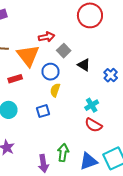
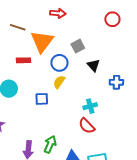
red circle: (90, 15) -> (112, 19), size x0.6
red arrow: (47, 37) -> (58, 13), moved
blue cross: (111, 75) -> (116, 82), turned 32

